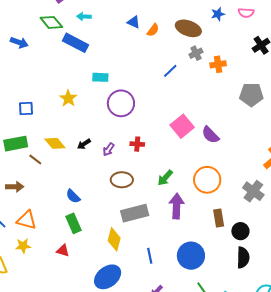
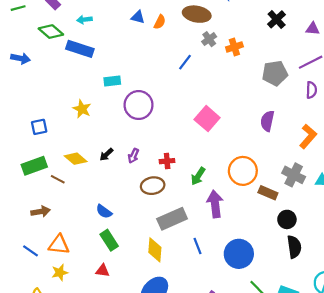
purple semicircle: (210, 135) -> (267, 121), moved, turned 66
red cross: (137, 144) -> (167, 161), moved
brown rectangle: (219, 218) -> (268, 193), moved, turned -48
blue line: (150, 256) -> (198, 246), moved

